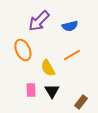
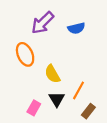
orange line: (72, 55) -> (79, 90), moved, turned -30
pink rectangle: (31, 90) -> (34, 108), moved, turned 32

